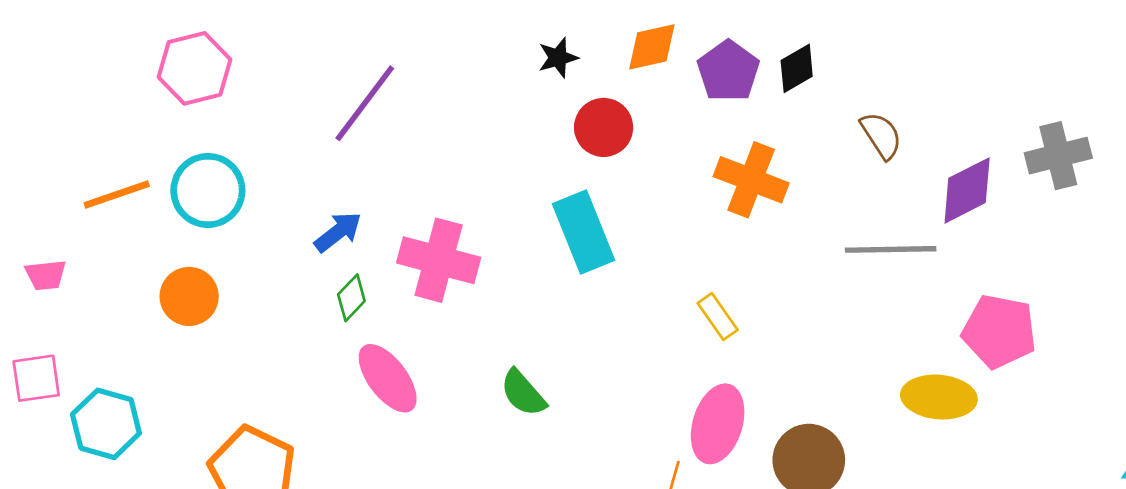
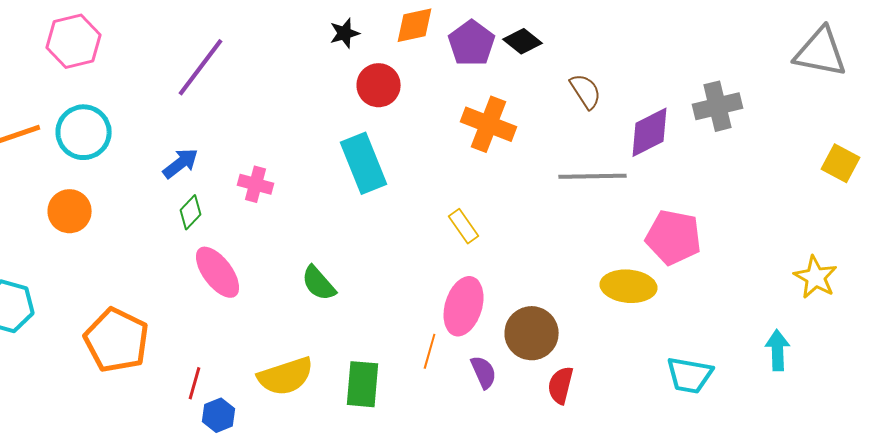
black diamond: (797, 68) -> (523, 41), turned 69
pink cross: (439, 260) -> (256, 184), size x0.6

